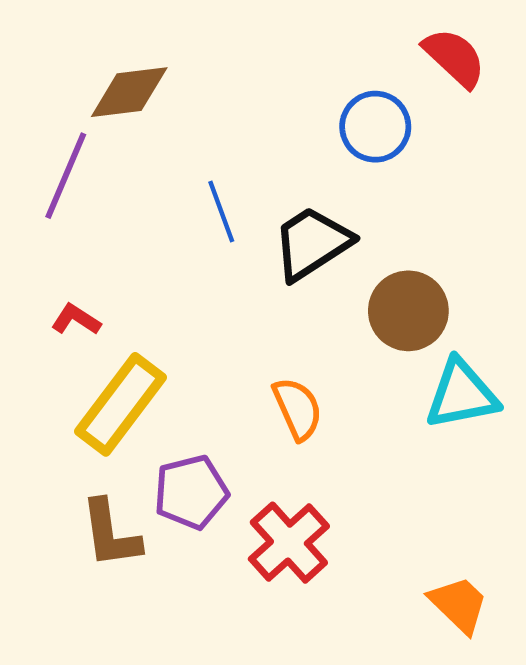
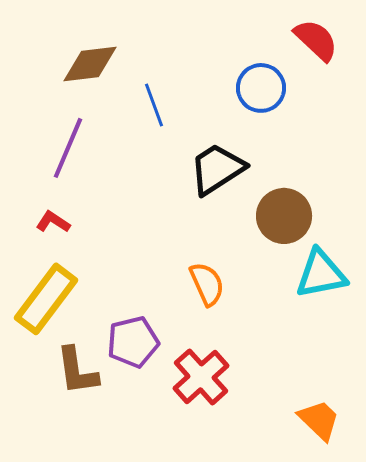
purple line: (66, 176) -> (68, 148), moved
blue line: (221, 212) -> (154, 105), moved
yellow rectangle: (121, 404) -> (46, 299), moved

